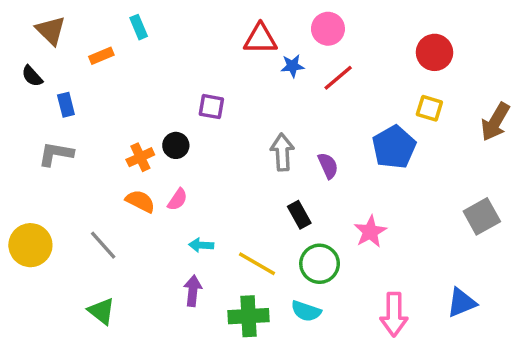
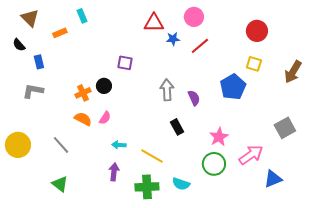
green circle: (320, 264) -> (214, 164), moved
pink arrow: (394, 314) -> (251, 155), moved, turned -125

